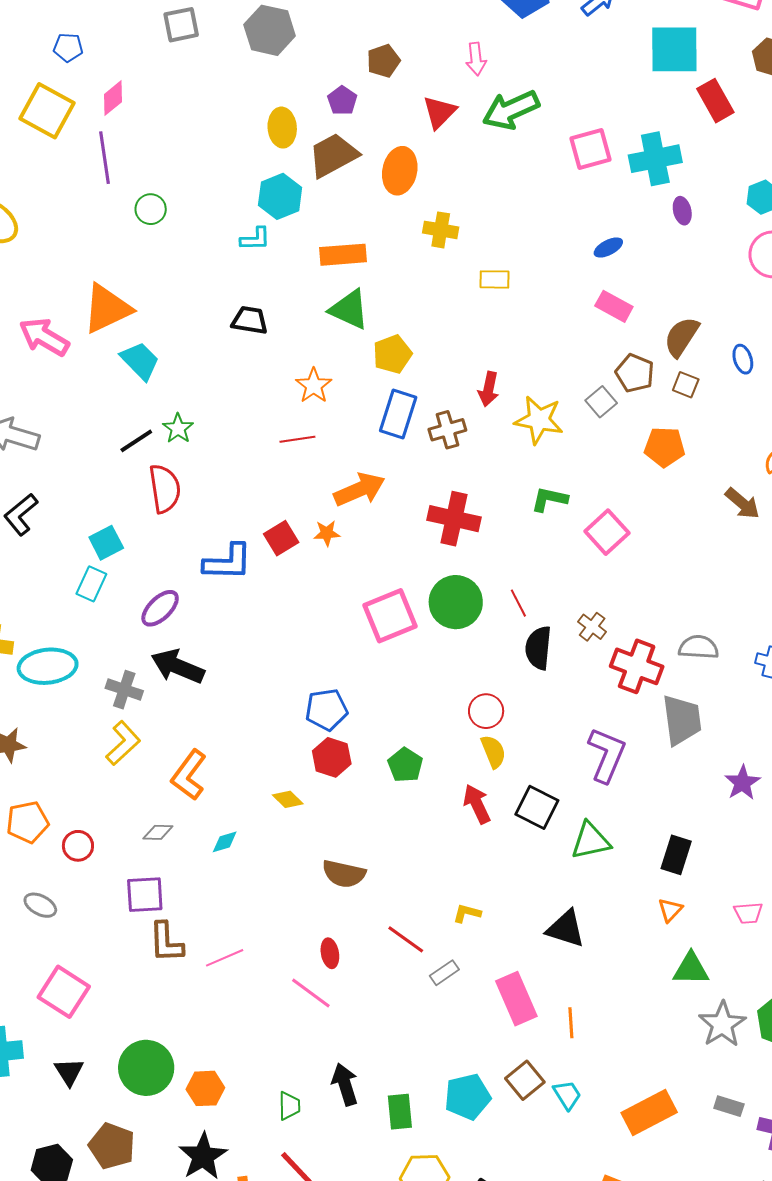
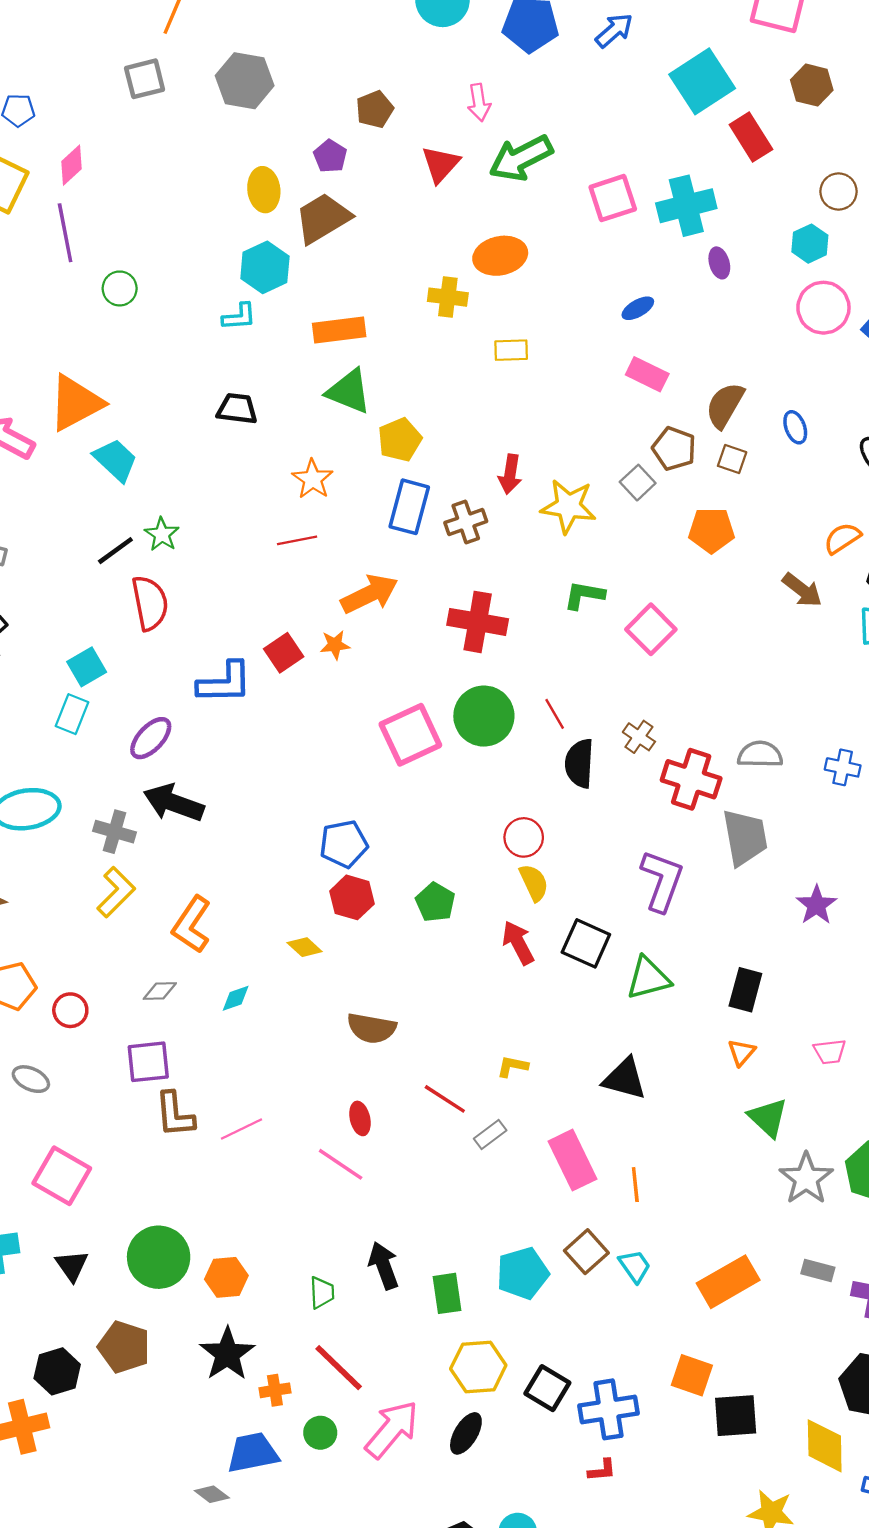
cyan square: (674, 49) -> (702, 81), turned -30
orange ellipse: (400, 171) -> (500, 256), moved, turned 69
green triangle: (691, 969) -> (768, 1118), turned 45

